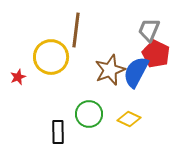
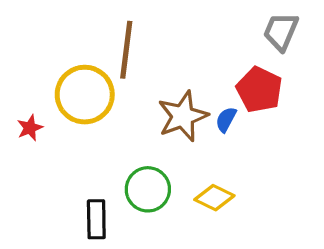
gray trapezoid: (149, 30) -> (281, 31), moved
blue semicircle: (136, 72) -> (226, 120), size x0.5

